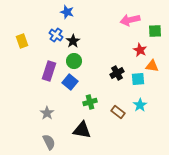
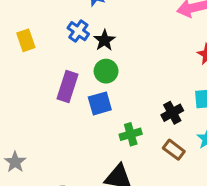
black cross: (117, 73) -> (172, 113), moved
blue square: (70, 82) -> (100, 103), turned 35
gray star: (47, 113) -> (15, 162), moved

